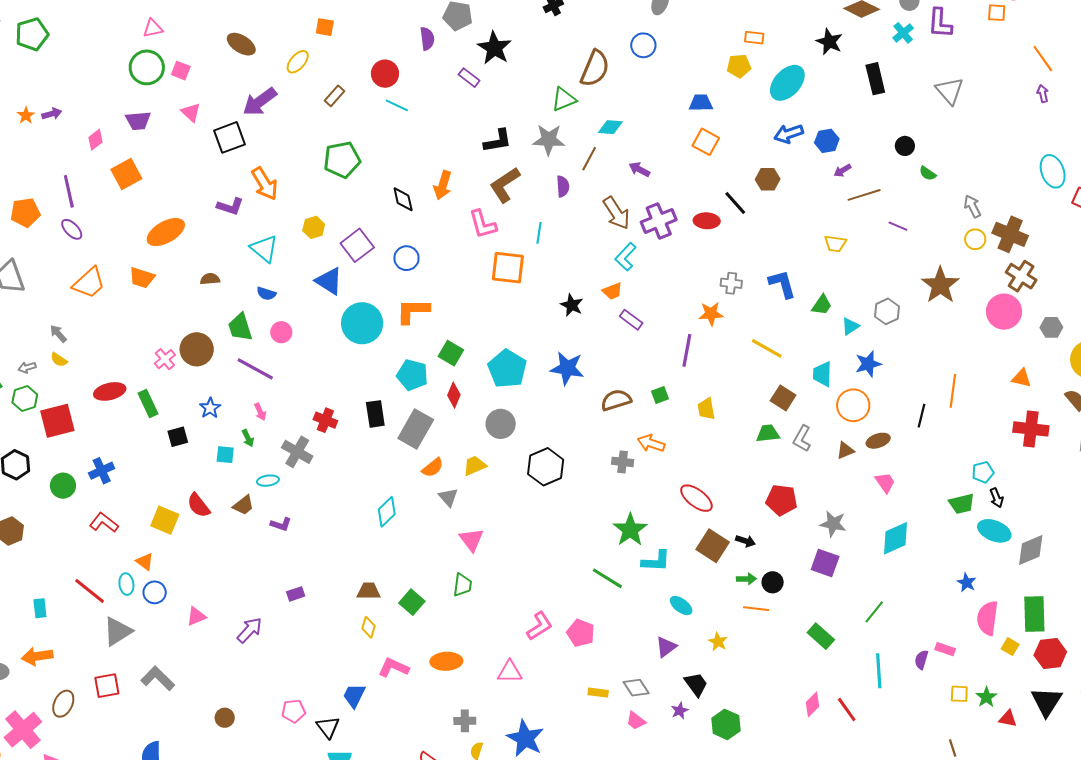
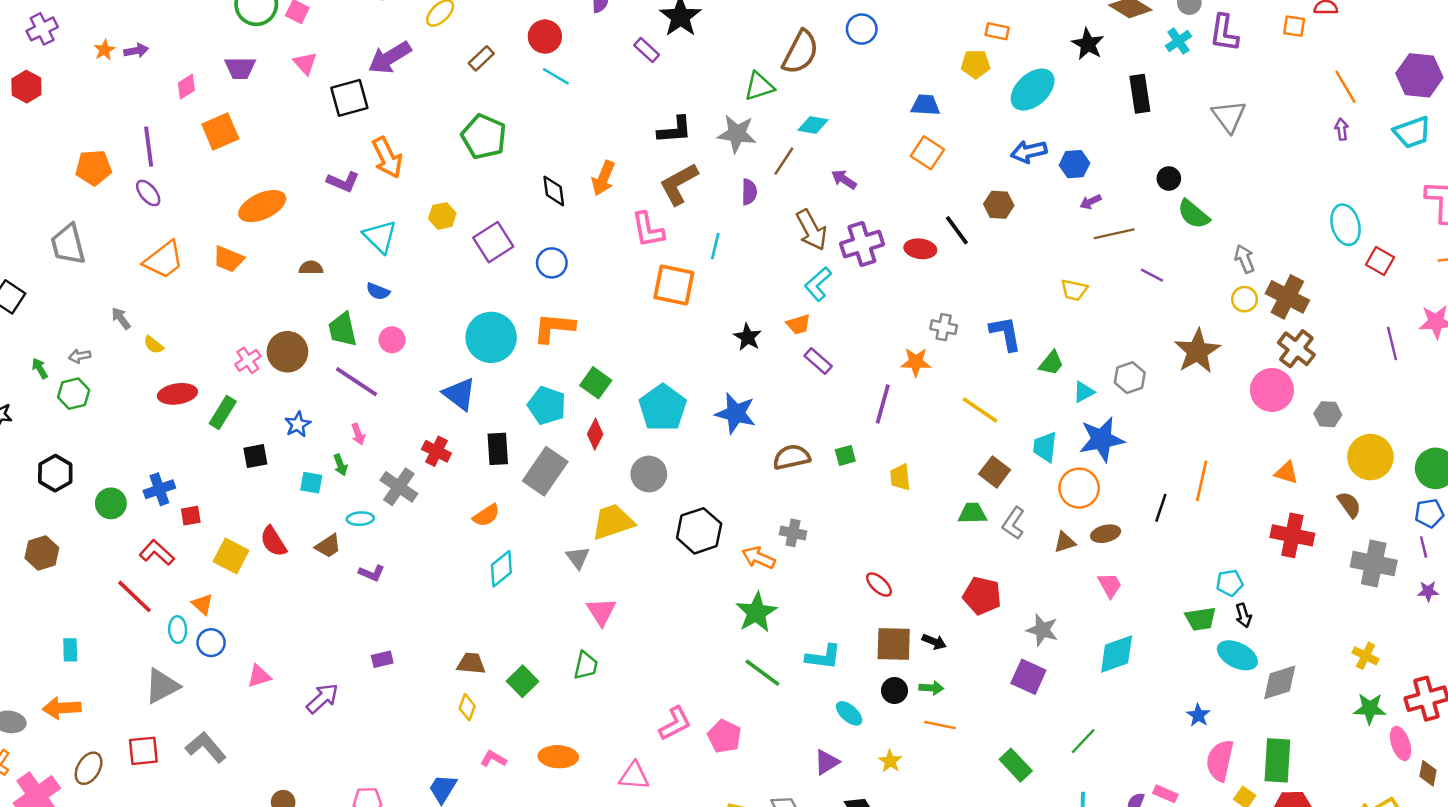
green pentagon: (342, 160) -> (484, 137), turned 30
green semicircle: (928, 173) -> (1194, 214), size x1.6
blue triangle: (329, 281) -> (460, 394), moved
yellow semicircle: (59, 360) -> (154, 345), moved
blue star: (868, 364) -> (1102, 439), size x1.4
green rectangle: (148, 404) -> (223, 413), turned 52
red square: (57, 421) -> (191, 516), moved, size x0.5
orange arrow: (651, 443) -> (759, 558), moved
yellow trapezoid: (475, 466) -> (613, 522), size x1.5
orange semicircle: (433, 468) -> (486, 515), moved
red ellipse: (696, 498) -> (879, 585), size x0.7
green star: (630, 530) -> (756, 612), moved
brown square: (713, 546) -> (894, 644), turned -36
black circle: (773, 582) -> (894, 691), moved
red line: (90, 591) -> (134, 596), moved
pink L-shape: (394, 668) -> (493, 759), size x0.7

